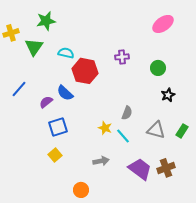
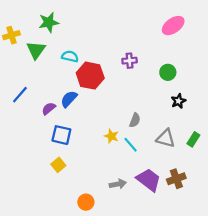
blue semicircle: (65, 93) -> (69, 99), turned 90
blue square: (58, 127) -> (61, 135), turned 30
gray arrow: (101, 161) -> (118, 184), moved

